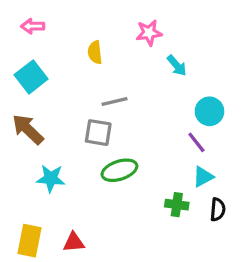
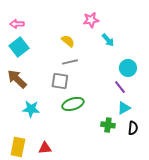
pink arrow: (33, 26) -> (17, 24), moved
yellow semicircle: (95, 52) -> (68, 41), moved, turned 136

